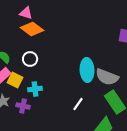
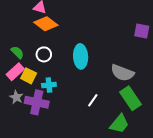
cyan ellipse: (87, 70) -> (81, 56), moved
purple cross: (23, 106) -> (37, 102), size x1.6

